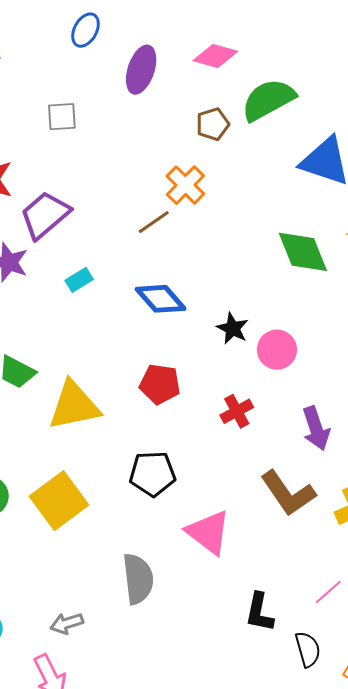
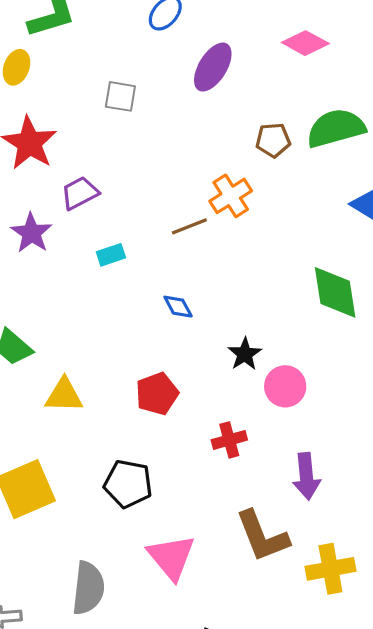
pink diamond: (215, 56) -> (305, 43), moved
purple trapezoid: (45, 215) -> (80, 193), size x0.7
cyan rectangle: (79, 280) -> (111, 255), moved
blue diamond: (161, 299) -> (178, 307), size x0.6
red pentagon: (160, 384) -> (157, 394), turned 30
yellow triangle: (74, 406) -> (64, 395), size x0.7

